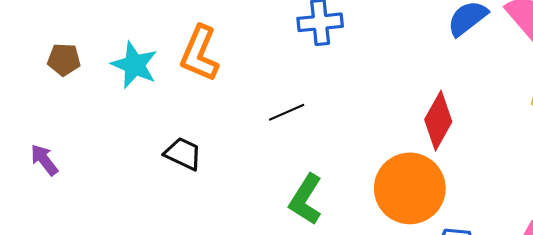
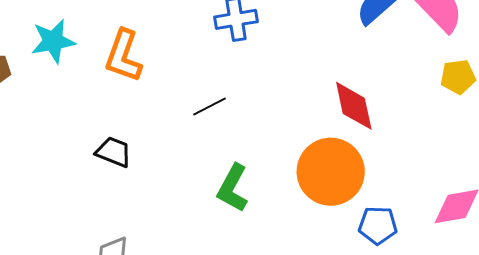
cyan star: (134, 65) -> (53, 41), moved, turned -30
red diamond: (438, 121) -> (354, 106), turned -38

